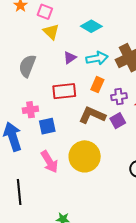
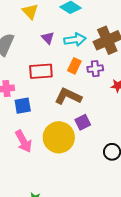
purple triangle: (70, 58) -> (48, 38), turned -40
purple cross: (119, 97) -> (95, 69), moved
purple square: (118, 121) -> (83, 122), moved

